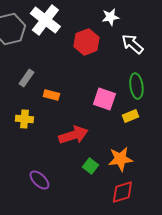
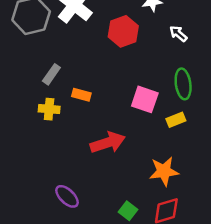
white arrow: (132, 44) -> (178, 34), size x0.7
yellow cross: (24, 119) -> (49, 109), moved
green square: (90, 166) -> (128, 211), moved

